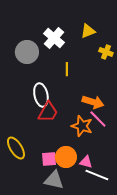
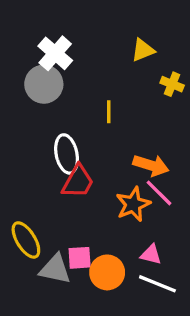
white cross: (54, 38) -> (55, 53), moved
orange star: (82, 126) -> (133, 204), turned 30
orange circle: (66, 157) -> (107, 272), moved
pink triangle: (86, 162) -> (151, 255), moved
gray triangle: (54, 180) -> (55, 269), moved

